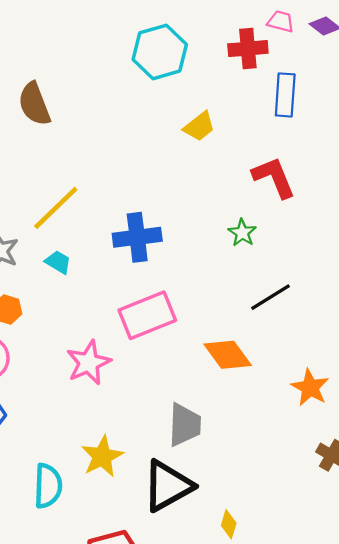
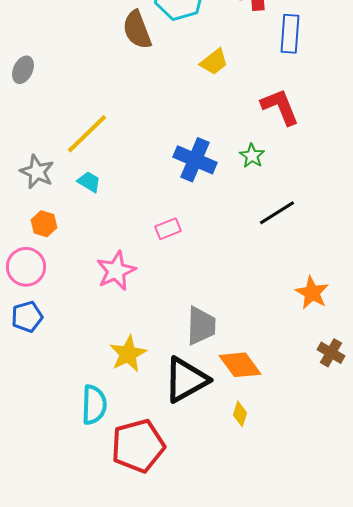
brown semicircle: (34, 104) -> (137, 30), moved
blue cross: (137, 237) -> (195, 160), moved, turned 30
pink rectangle: (147, 315) -> (168, 229), size x0.5
orange diamond: (228, 355) -> (240, 365), moved
cyan semicircle: (48, 486) -> (94, 405), moved

